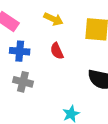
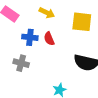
blue cross: (20, 51) -> (30, 37), moved

